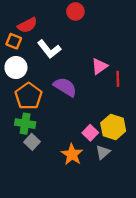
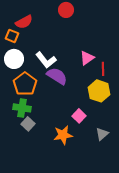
white L-shape: (49, 49) -> (46, 60), moved
yellow hexagon: (113, 127) -> (99, 91), moved
gray triangle: (103, 152) -> (102, 134), moved
orange star: (72, 154) -> (63, 135), turned 30

